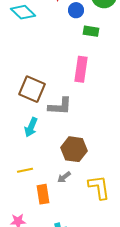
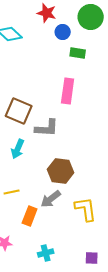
gray arrow: (64, 177) -> (51, 199), size x1.5
orange rectangle: (43, 194) -> (30, 216), turned 30

